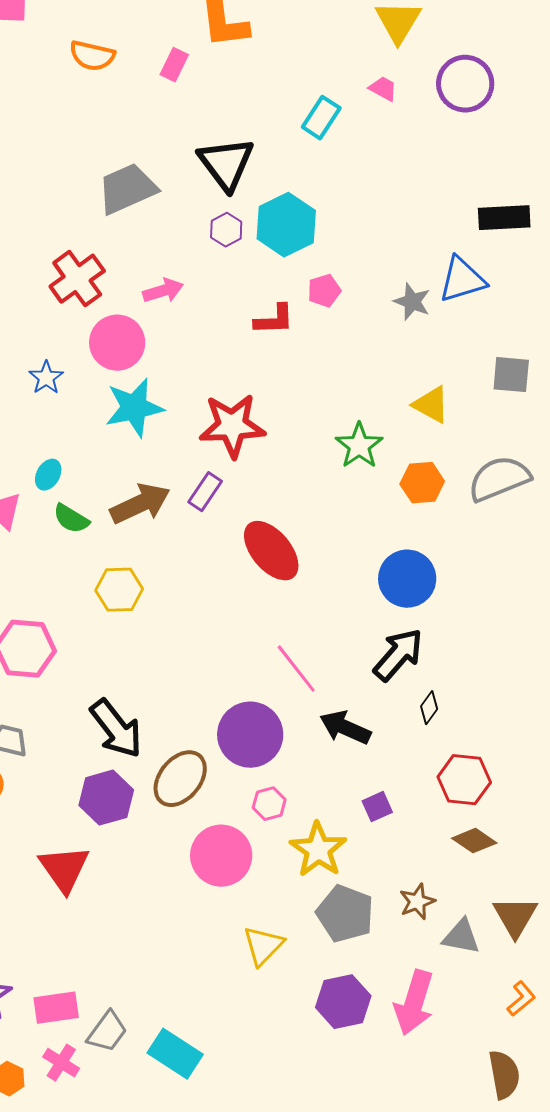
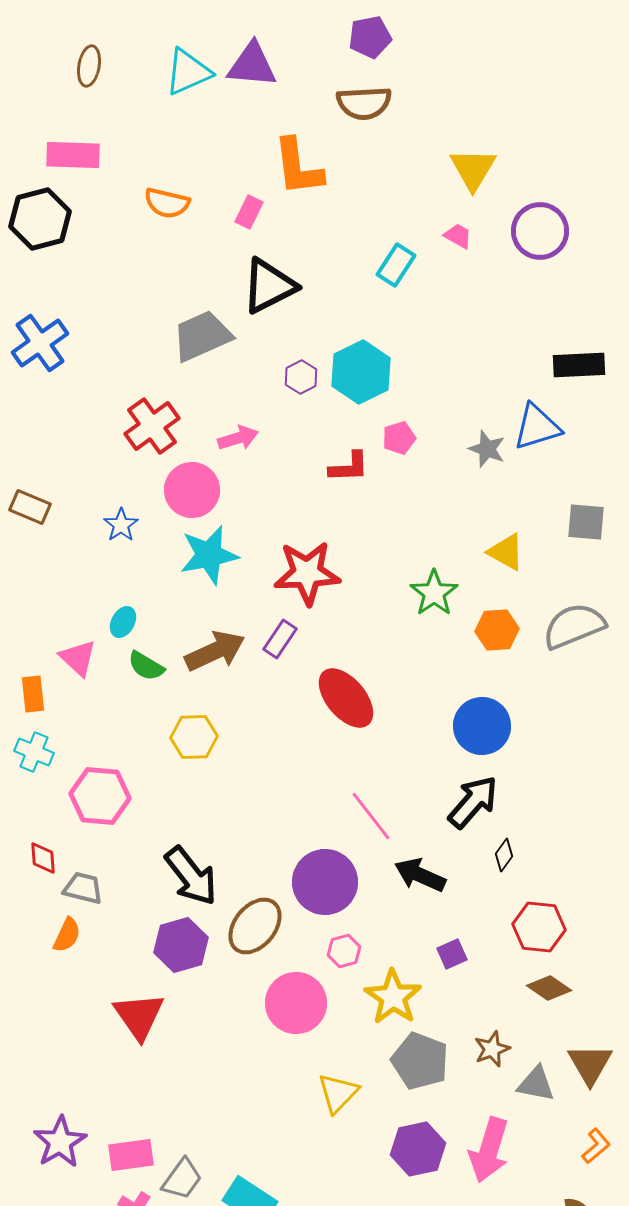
black triangle: (226, 164) -> (269, 286), moved, turned 40

